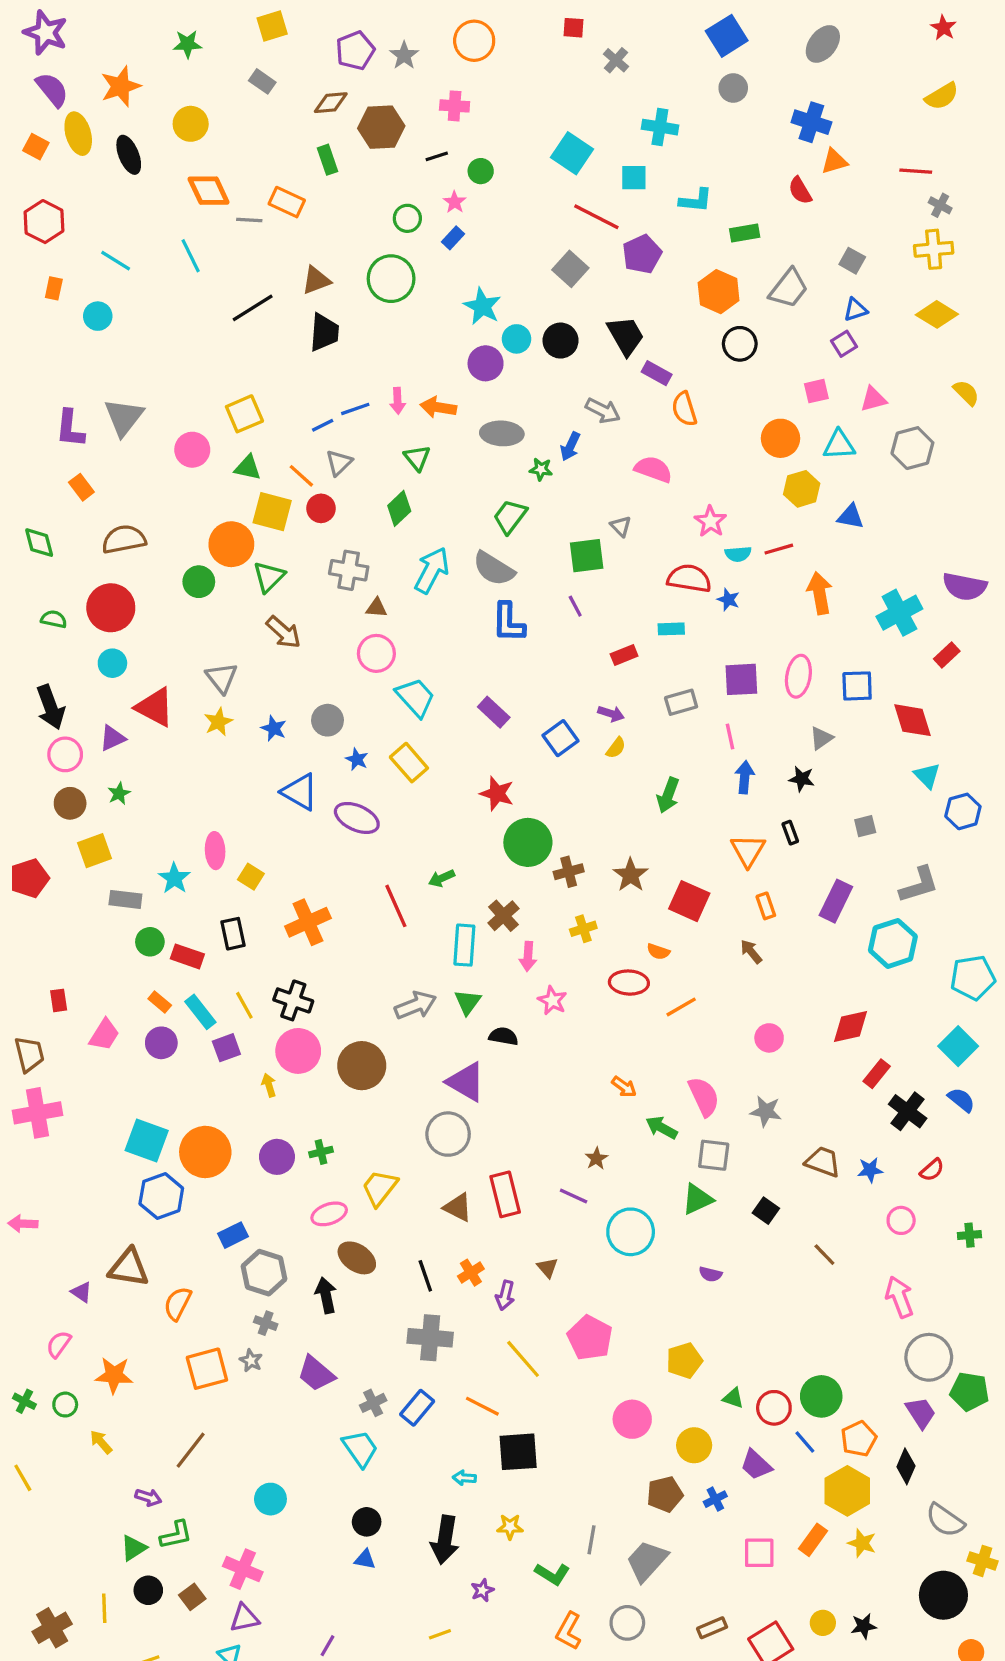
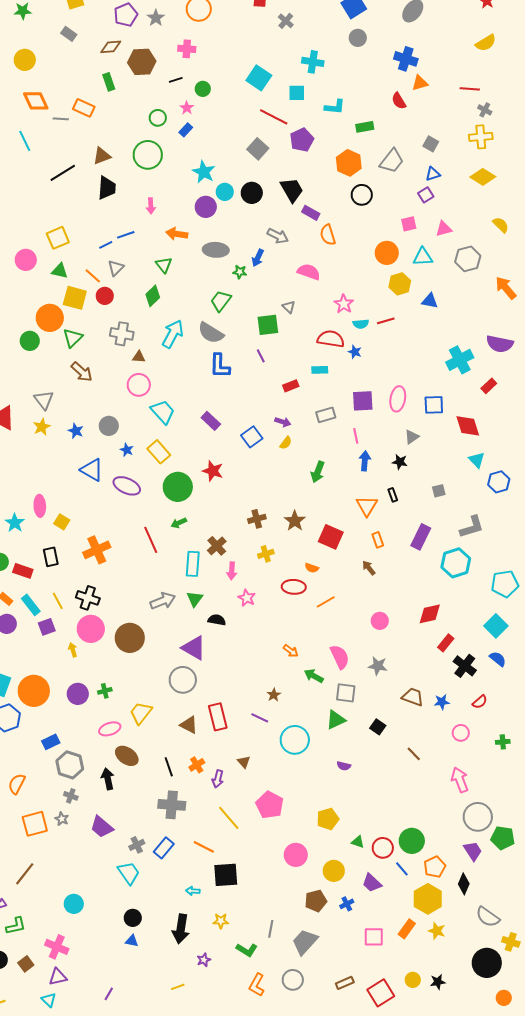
pink arrow: (398, 401) -> (151, 206), moved
orange arrow: (820, 593) -> (506, 288), moved, turned -30
green circle: (528, 842) -> (178, 487), moved

